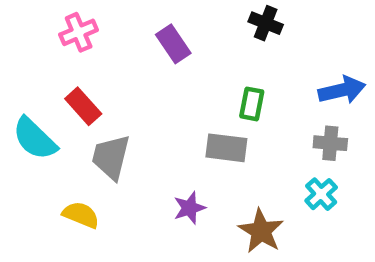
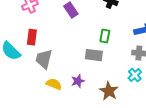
red rectangle: (83, 106) -> (32, 37), turned 49
yellow semicircle: (81, 215) -> (54, 84), moved

